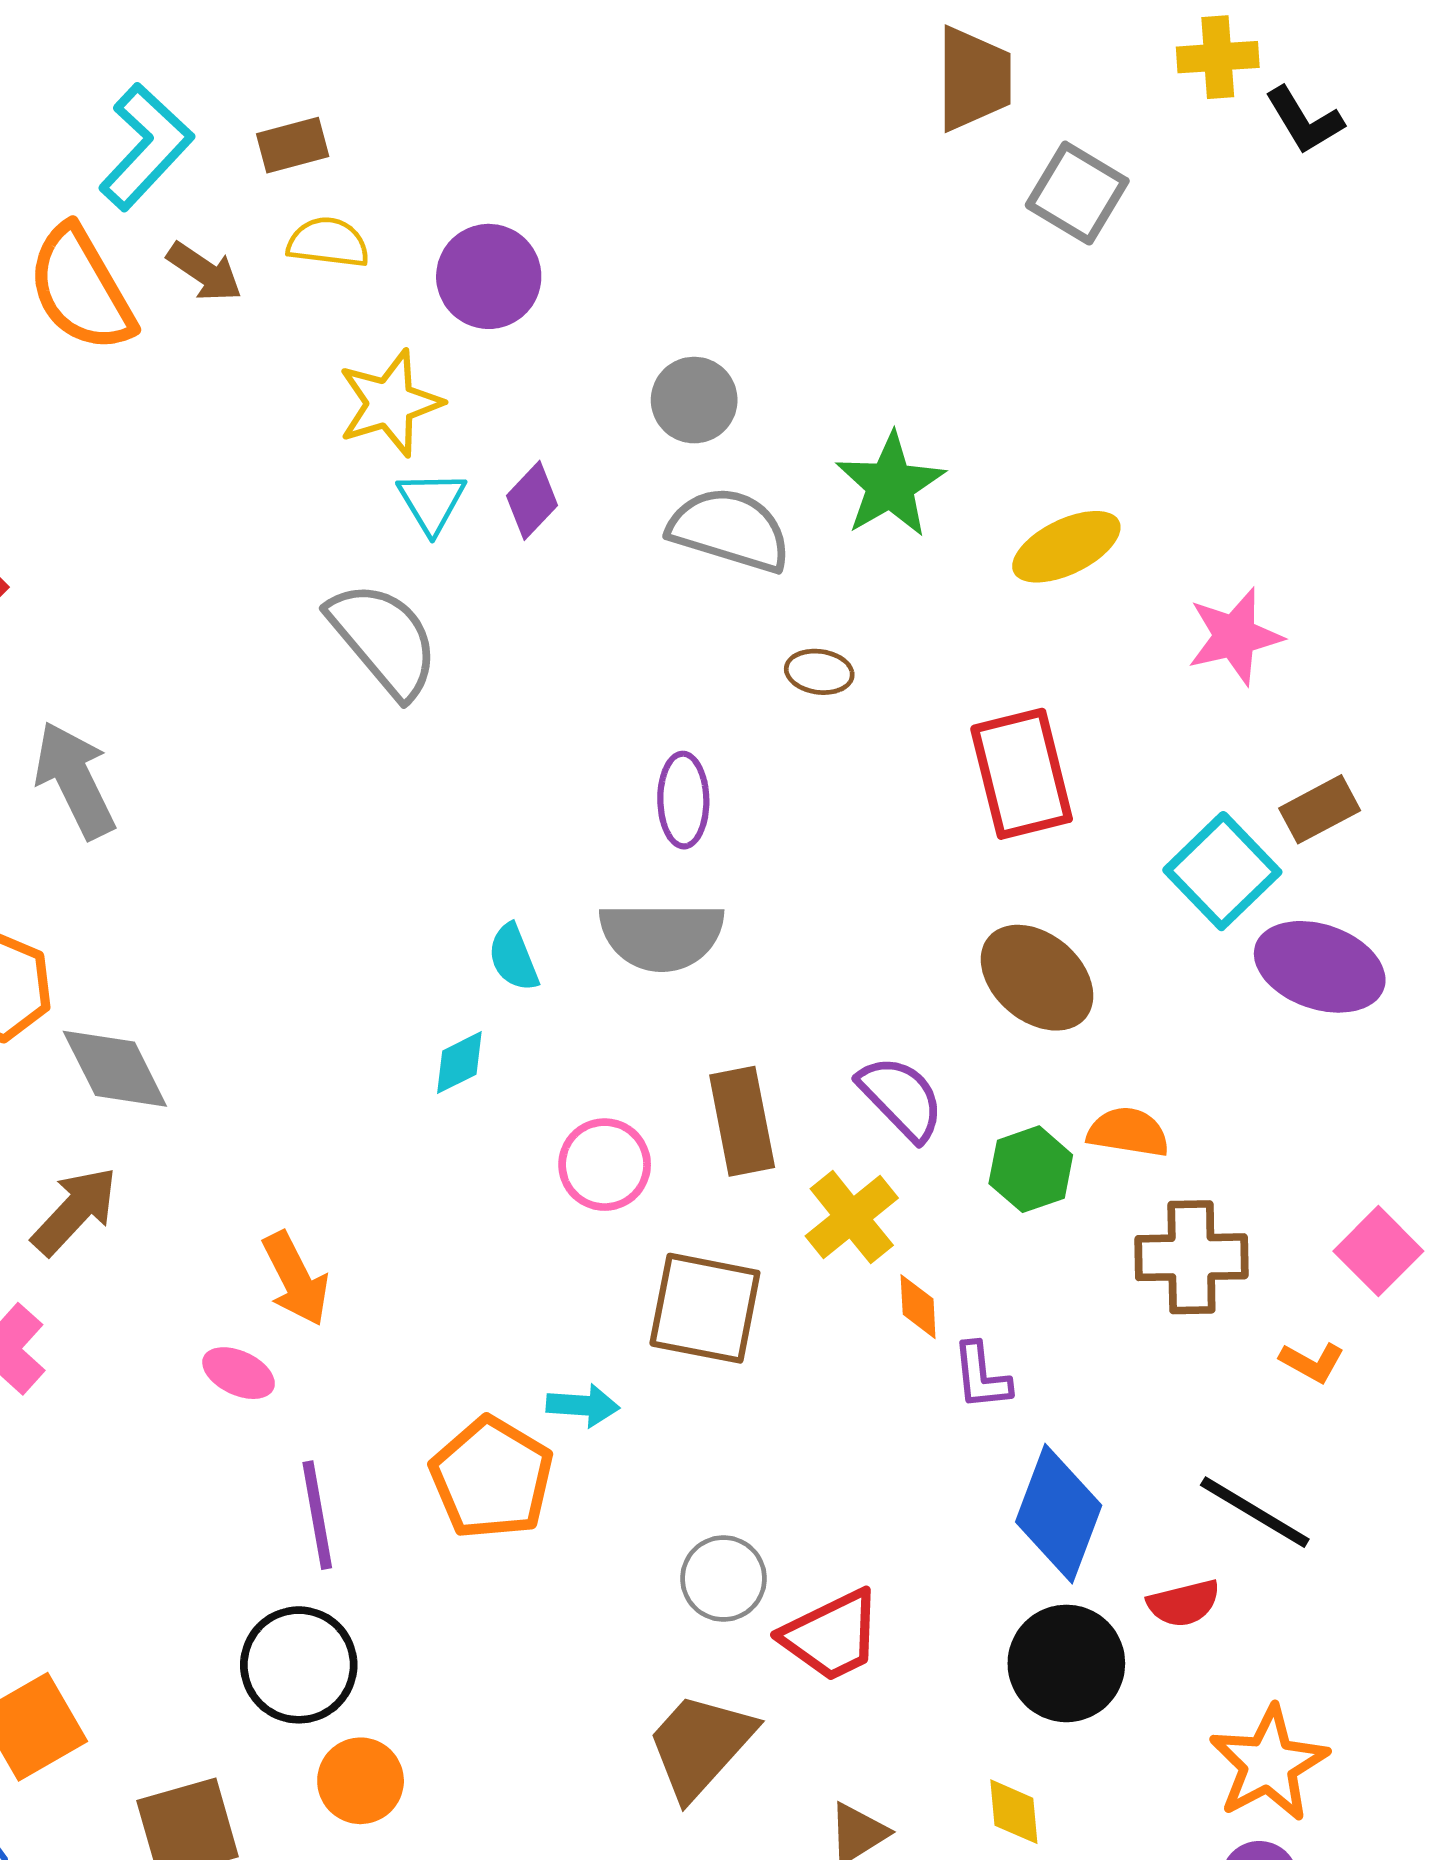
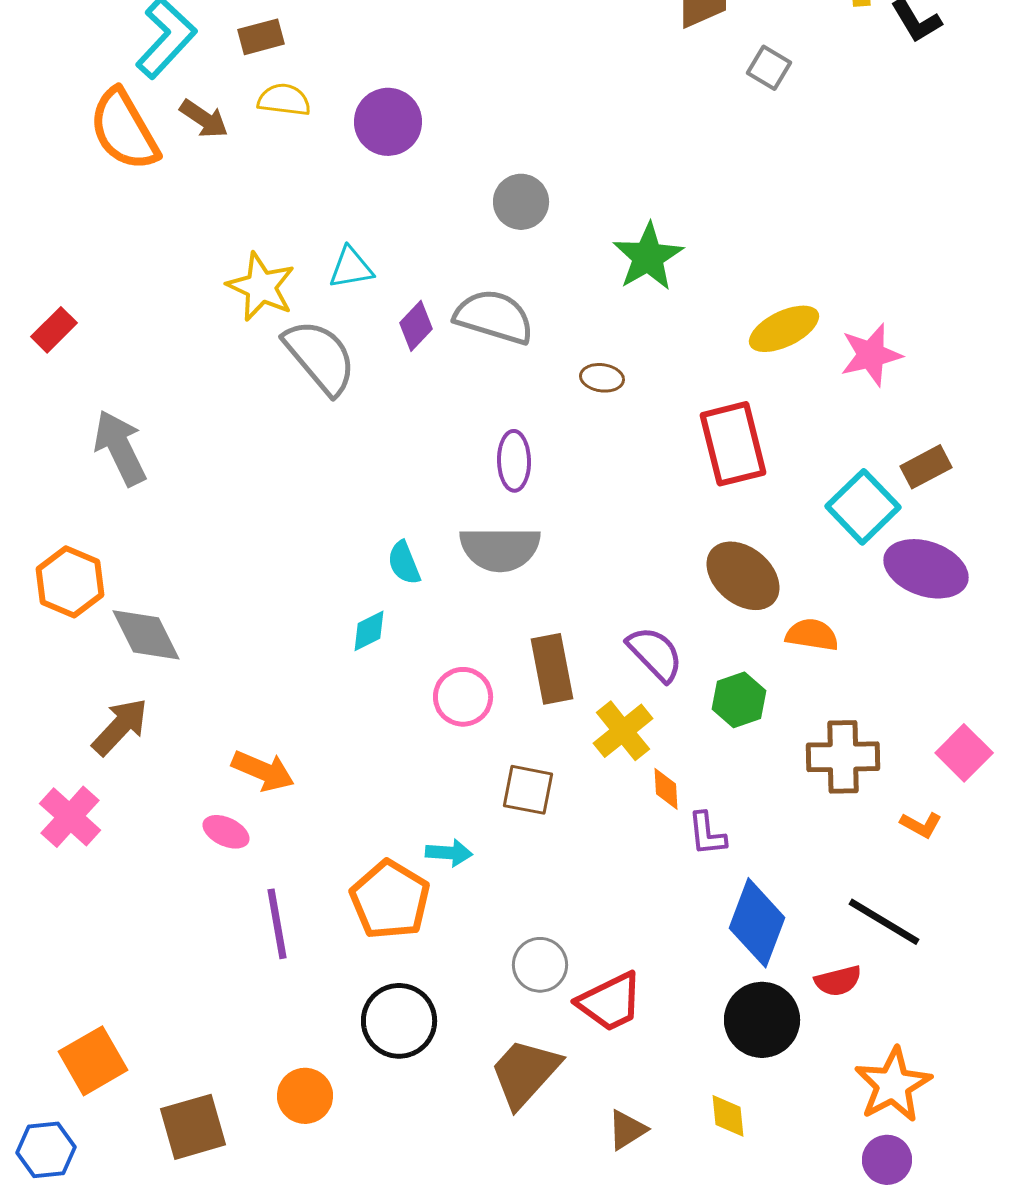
gray square: (1077, 193) -> (769, 68), size x0.7
yellow star: (390, 403) -> (261, 287), moved, turned -30
purple diamond: (532, 500) -> (416, 326), moved
cyan triangle: (432, 502) -> (351, 268), turned 51
gray semicircle: (730, 530) -> (494, 317), moved
yellow ellipse: (1066, 547) -> (784, 329), moved
orange semicircle: (1128, 1132) -> (812, 635), moved
orange arrow: (296, 1279) -> (263, 771), turned -40
brown square: (705, 1308) -> (528, 790), size x0.7
black circle: (299, 1665) -> (399, 1021), moved

